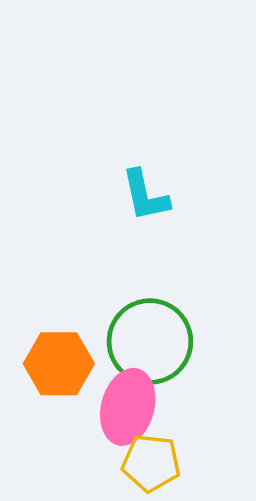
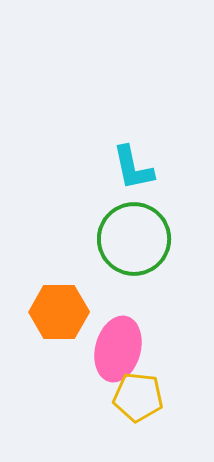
green circle: (150, 341) -> (134, 239), moved

